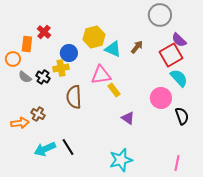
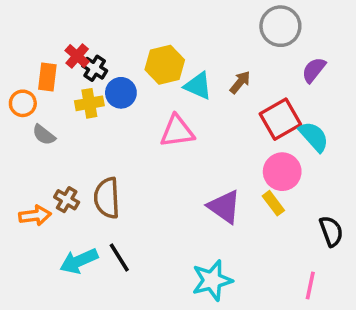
purple semicircle: (179, 40) -> (314, 70), turned 84
red square: (171, 55) -> (280, 119), moved
yellow cross: (61, 68) -> (89, 103), moved
black cross: (43, 77) -> (95, 68), moved
yellow rectangle: (114, 90) -> (273, 203), moved
brown semicircle: (74, 97) -> (107, 198), moved
black semicircle: (182, 116) -> (331, 231), moved
purple triangle: (128, 118) -> (224, 207), size x1.5

